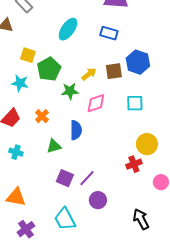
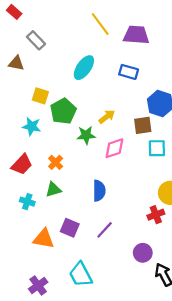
brown square: (114, 71) -> (143, 125), moved
blue semicircle: (76, 130) -> (99, 191), moved
green triangle: (54, 146) -> (53, 190), moved
purple square: (65, 178) -> (70, 228), moved
orange triangle: (16, 197) -> (44, 239), moved
purple circle: (98, 200) -> (143, 253), moved

